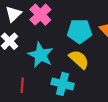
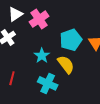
cyan pentagon: (80, 31) -> (71, 40), turned -30
cyan star: (41, 55) -> (42, 56), moved, size x0.7

